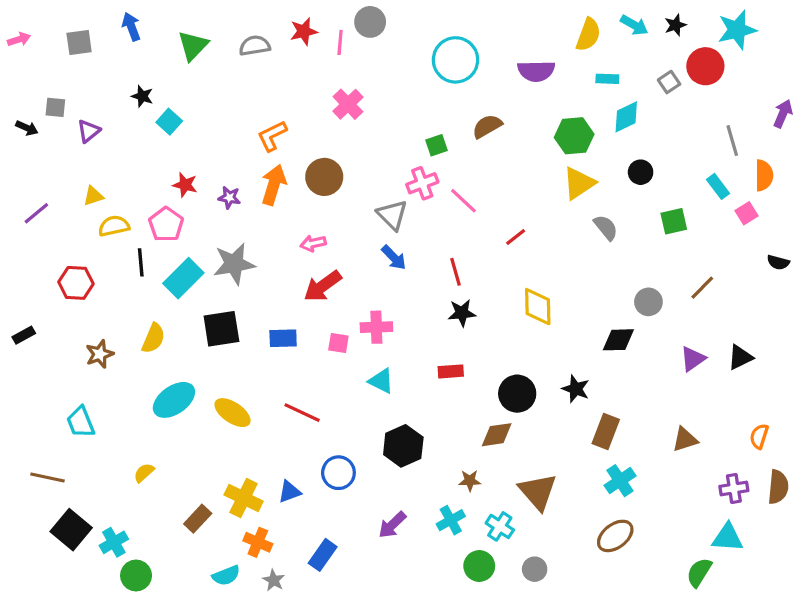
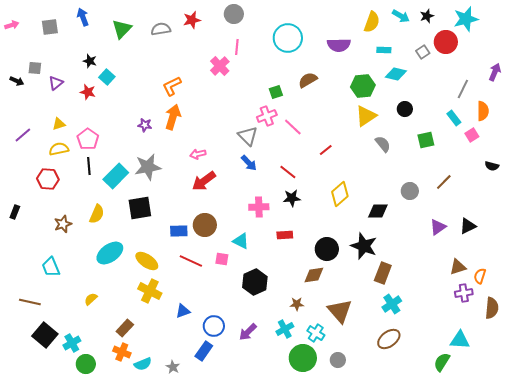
pink line: (340, 42) -> (237, 47), moved
cyan diamond: (626, 117) -> (396, 74), turned 40
gray line: (732, 141) -> (463, 89), turned 42
brown circle: (324, 177) -> (205, 225), moved
red star: (185, 185) -> (88, 92), moved
pink pentagon: (166, 224) -> (88, 139), moved
yellow semicircle: (114, 226) -> (59, 149), moved
red line: (456, 272) -> (288, 172), turned -36
yellow diamond: (538, 307) -> (340, 194), turned 50
pink cross: (376, 327) -> (259, 207), moved
black rectangle: (24, 335) -> (15, 212), turned -40
blue rectangle: (283, 338) -> (179, 231), moved
black diamond: (618, 340) -> (378, 211), moved
pink square: (338, 343) -> (222, 259), moved
black star: (576, 389) -> (364, 246), size x1.5
brown triangle: (685, 439) -> (458, 267), moved
blue circle: (338, 473) -> (214, 326), moved
purple cross: (734, 489) -> (464, 293), moved
yellow cross: (244, 498) -> (150, 291), moved
orange cross: (258, 542) -> (122, 352), moved
green circle: (479, 566) -> (303, 358), size x1.4

